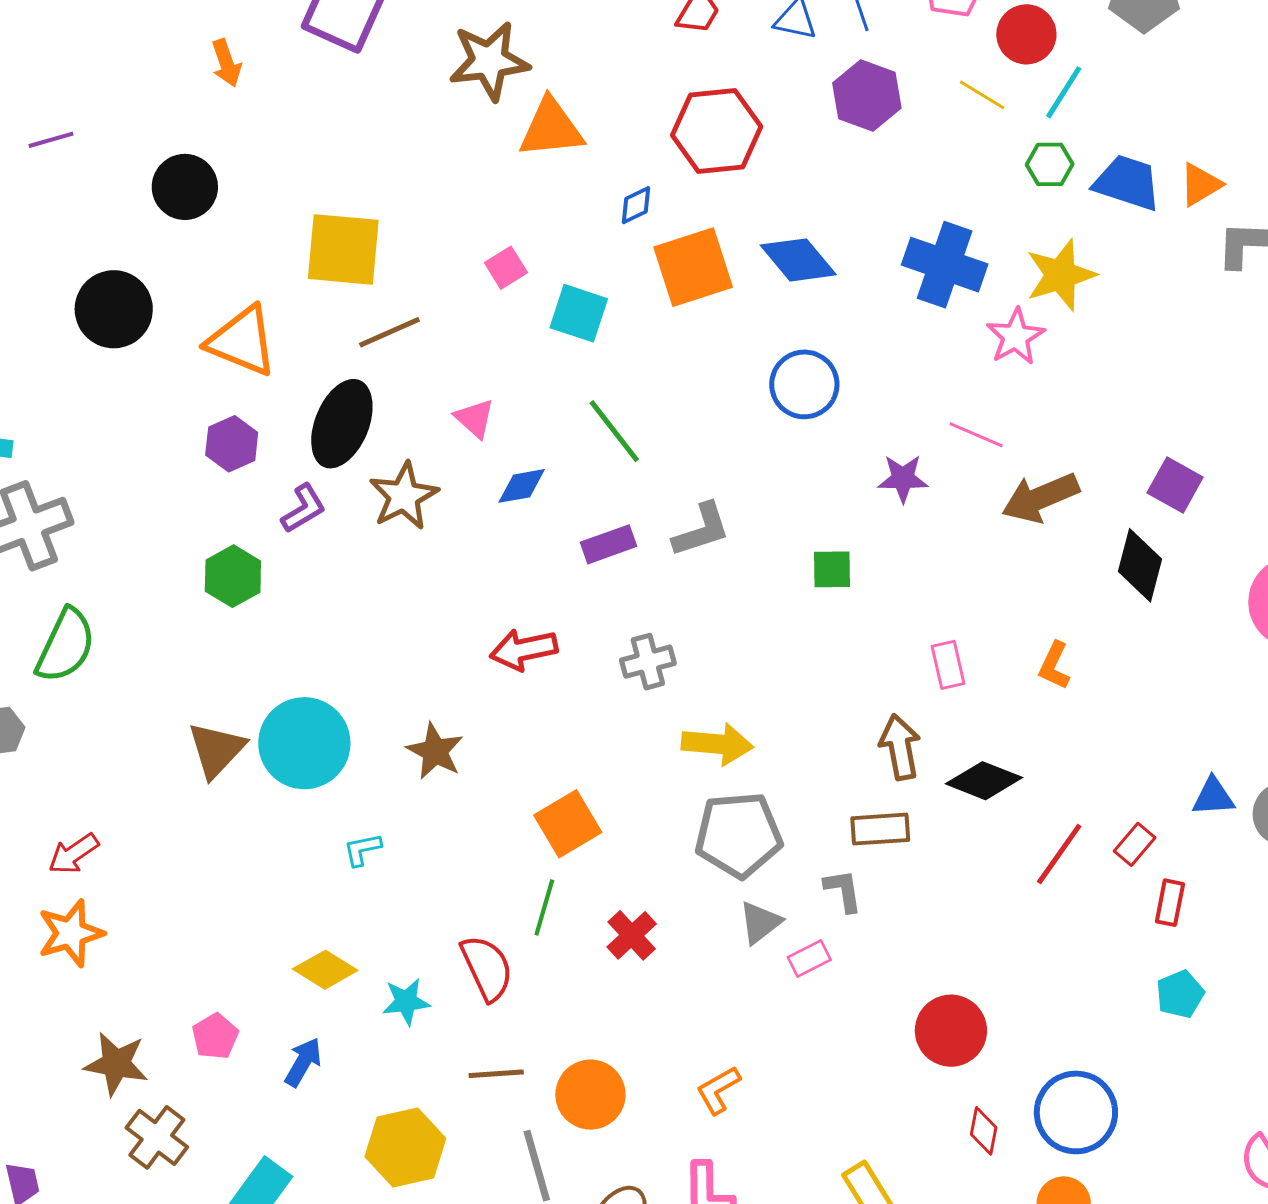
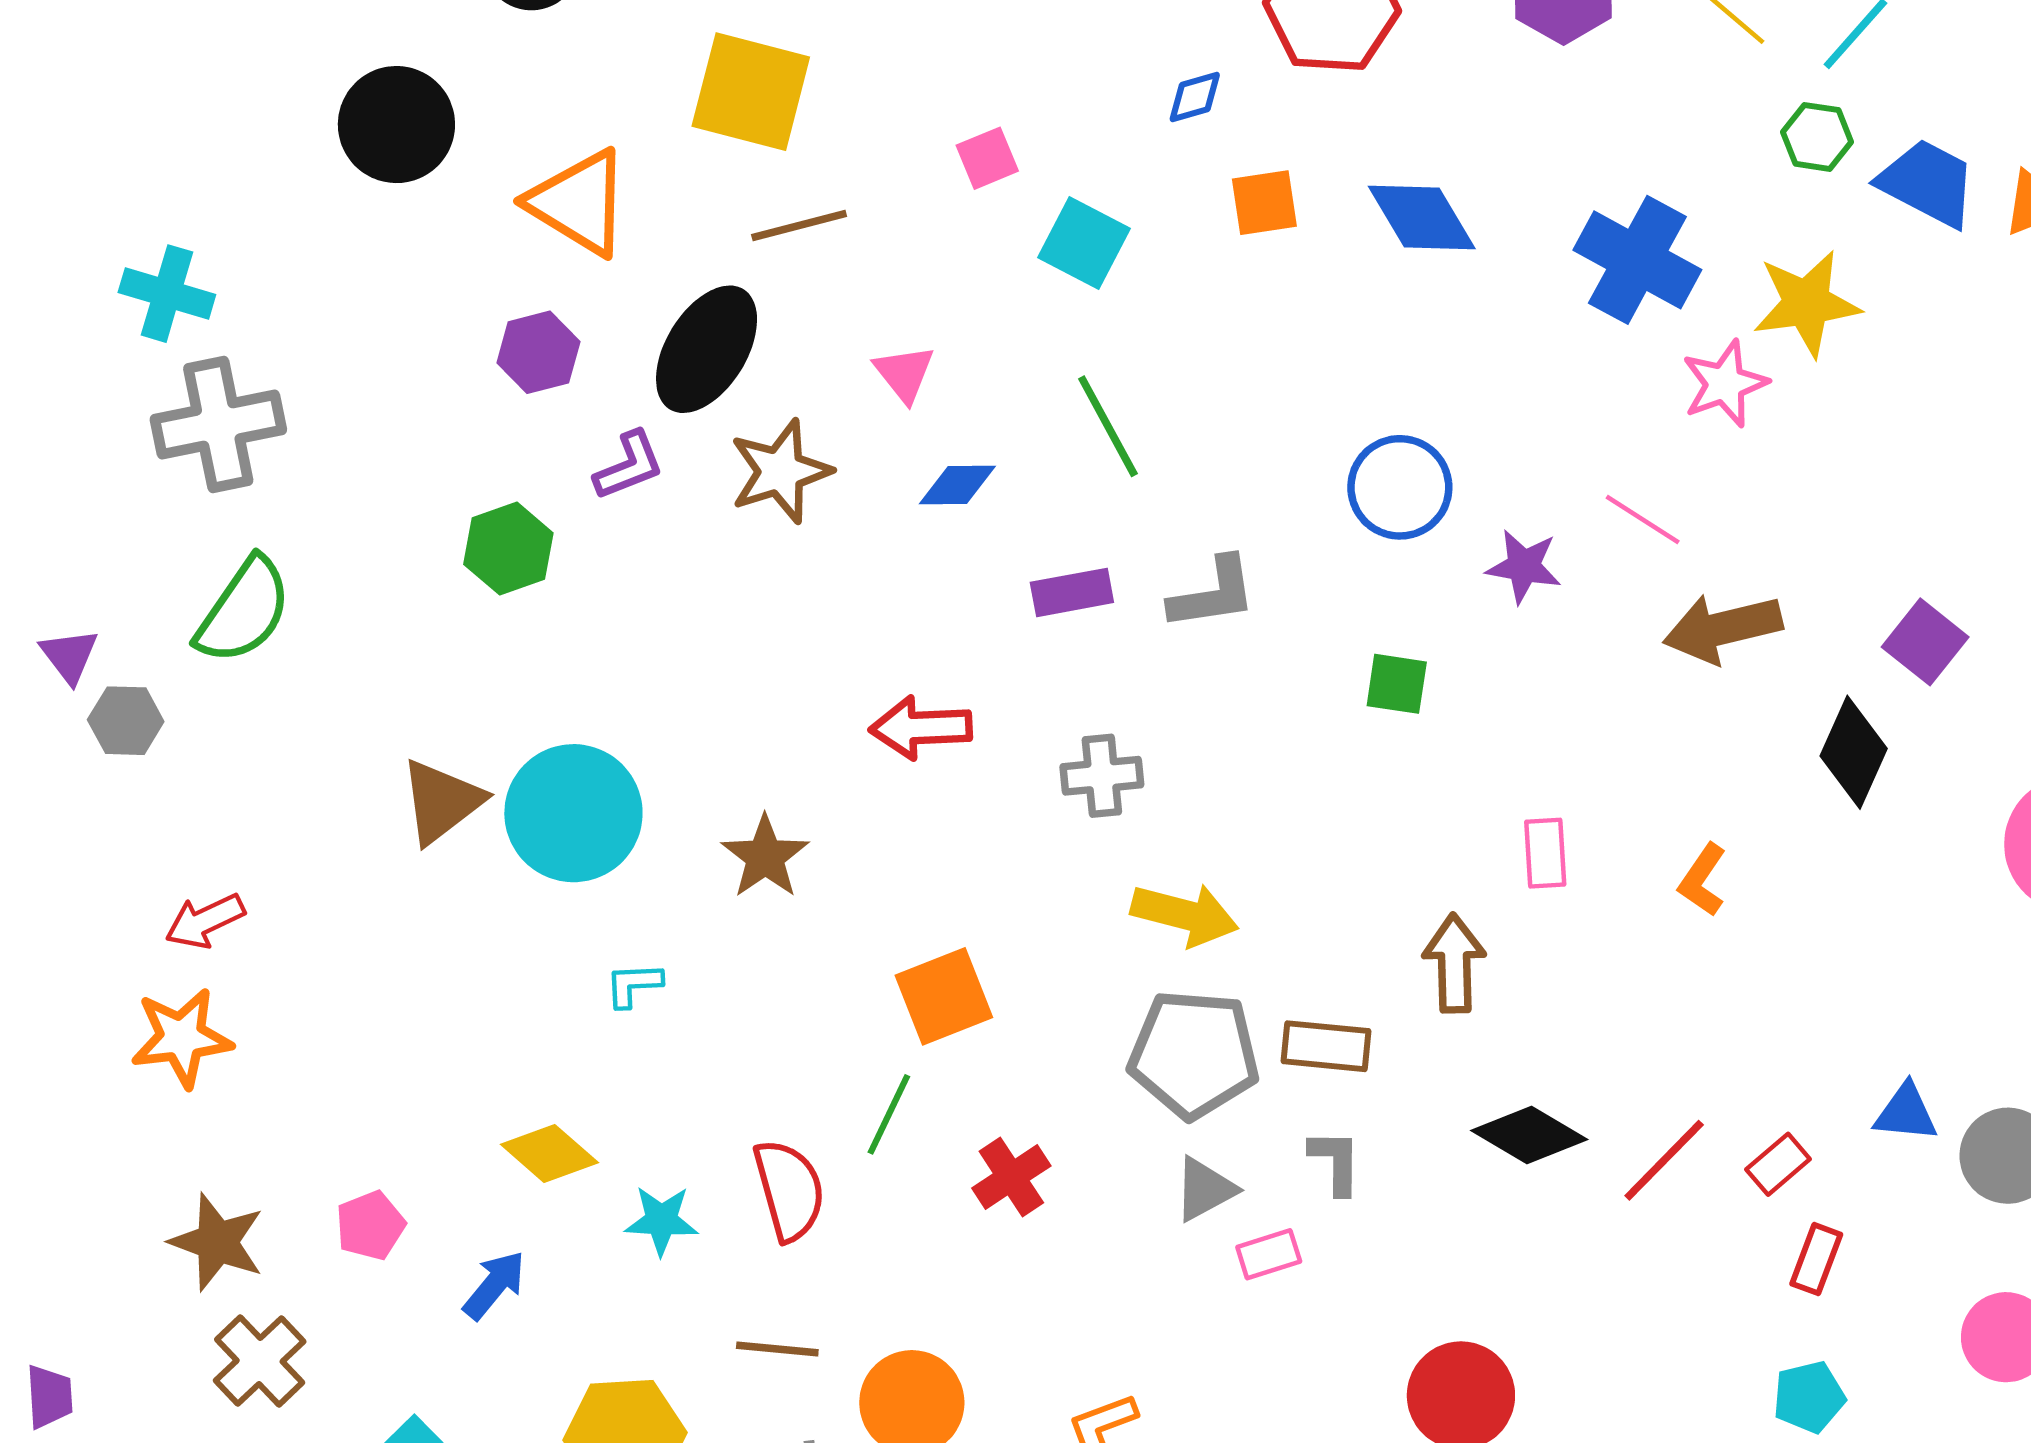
orange square: (693, 267) -> (1264, 203), size x0.6
blue circle: (804, 384) -> (1400, 487), moved
black diamond: (984, 781) -> (1529, 1135), moved
brown rectangle: (880, 829) -> (1326, 1046), moved

